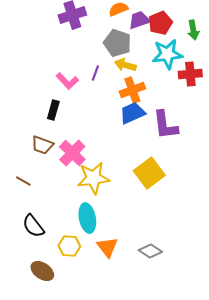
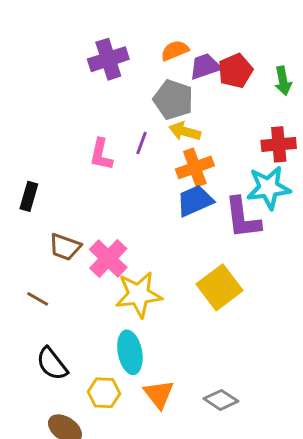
cyan star: (167, 54) -> (269, 188), moved
pink L-shape: (67, 81) -> (101, 154), turned 55
black rectangle: (53, 110) -> (29, 196), moved

